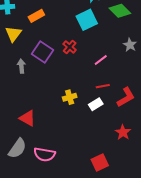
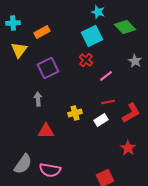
red cross: (70, 47) -> (86, 60), moved
purple square: (42, 52) -> (48, 68), turned 30
gray arrow: (21, 66) -> (38, 99), moved
red triangle: (27, 118) -> (46, 131), moved, turned -30

